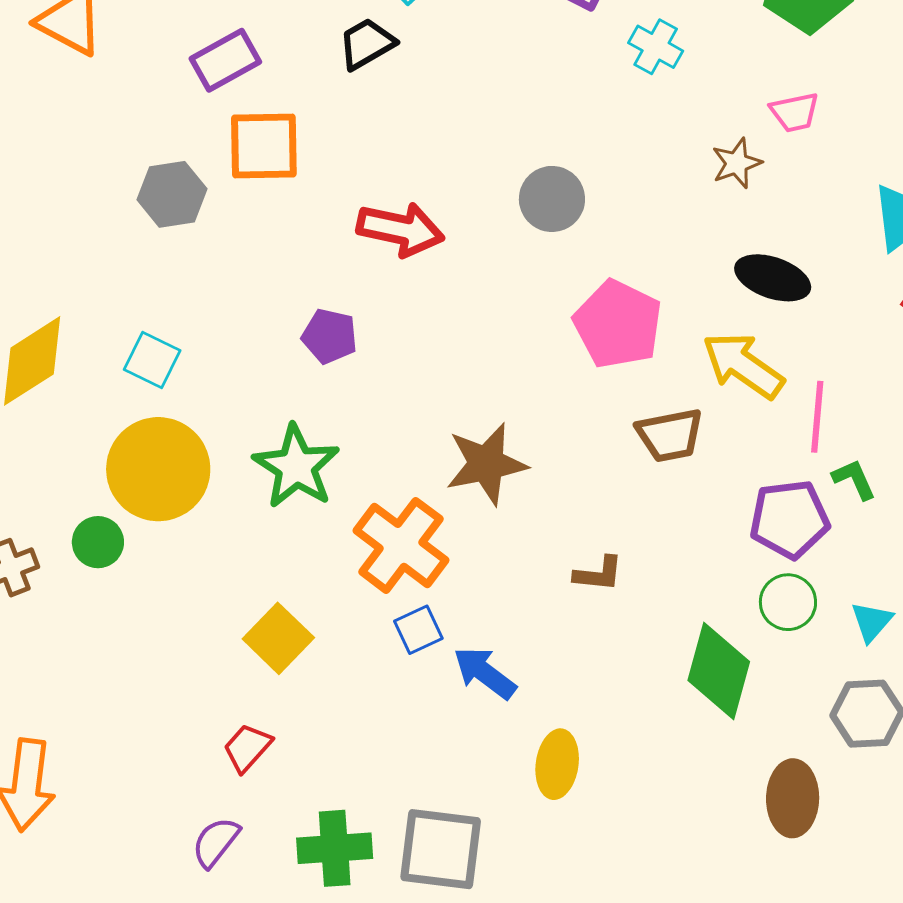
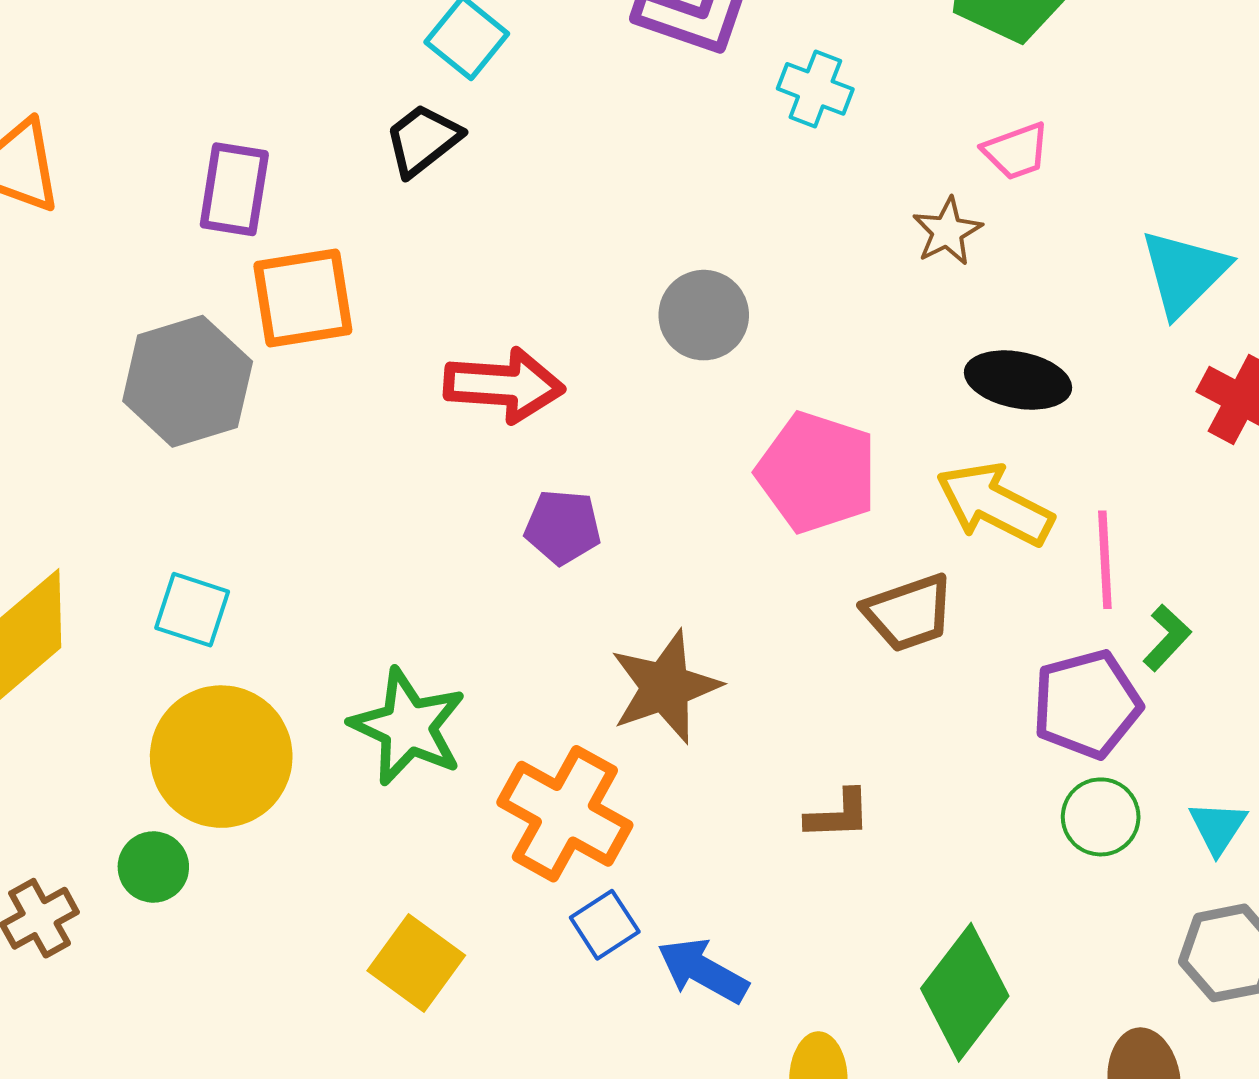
purple rectangle: (225, 60) -> (234, 189), turned -44
gray hexagon: (172, 194) -> (188, 381), size x1.4
purple pentagon: (330, 336) -> (563, 527), moved
green L-shape: (854, 479) -> (1167, 638), turned 75
green diamond: (719, 671) -> (965, 992), moved, turned 30

